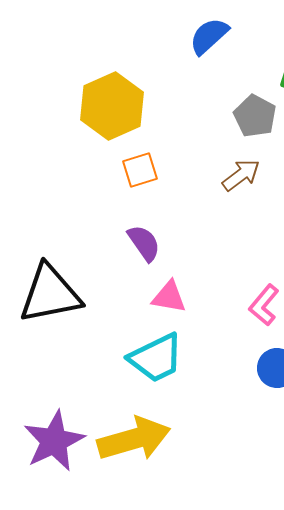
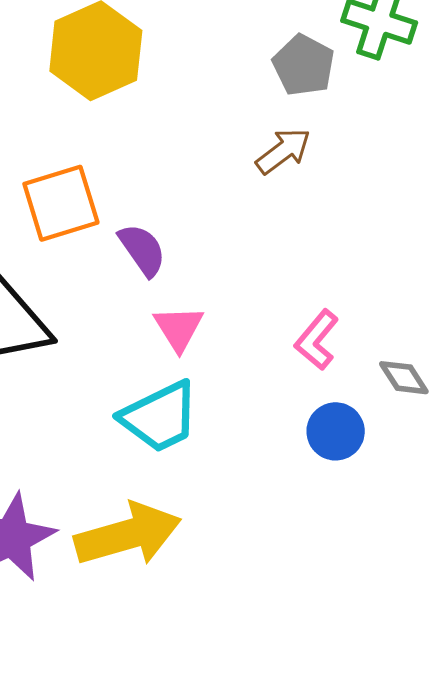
orange square: (140, 170) -> (61, 203), moved, size x1.5
pink triangle: (169, 297) -> (179, 328), turned 48

